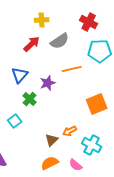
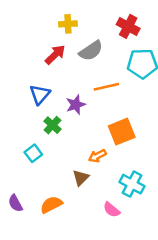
orange square: (97, 104) -> (122, 132), moved
orange arrow: (70, 131) -> (97, 156), moved
orange semicircle: (50, 163) -> (51, 205), moved

